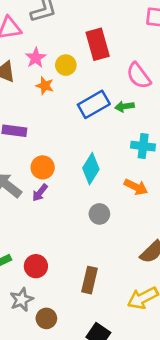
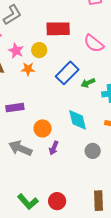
red rectangle: (98, 44) -> (58, 29), turned -60
green arrow: (125, 106) -> (88, 83), moved
cyan diamond: (91, 169) -> (78, 120), turned -30
purple arrow: (40, 193) -> (54, 148), moved

